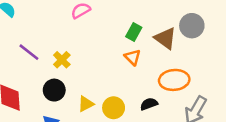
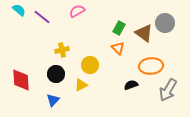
purple line: (29, 52) -> (42, 17), moved
yellow cross: (62, 60) -> (62, 50), turned 32
yellow circle: (114, 108) -> (90, 65), moved

